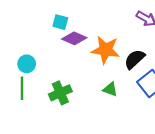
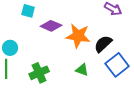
cyan square: (60, 22) -> (28, 11), moved

